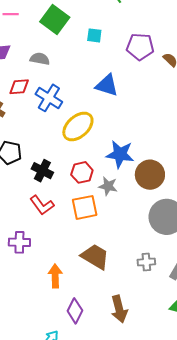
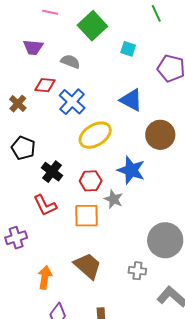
brown circle: (150, 175) -> (160, 135), moved
purple cross: (19, 242) -> (16, 238), turned -30
gray cross: (146, 262) -> (137, 271), moved

